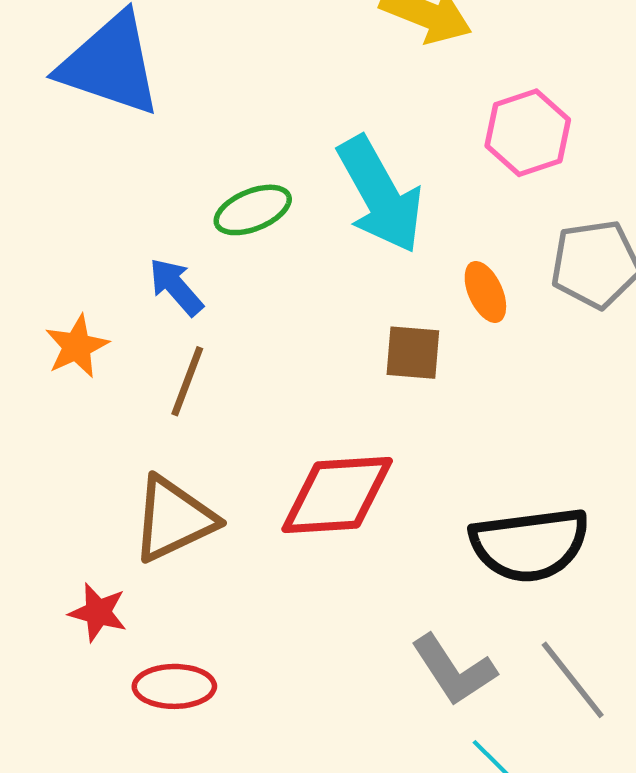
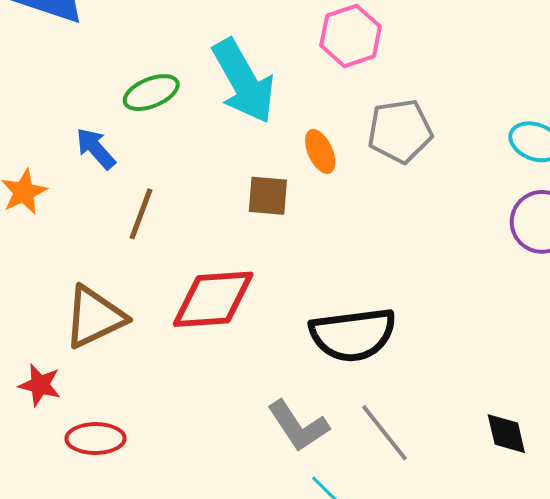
brown line: (187, 381) -> (141, 214), moved

